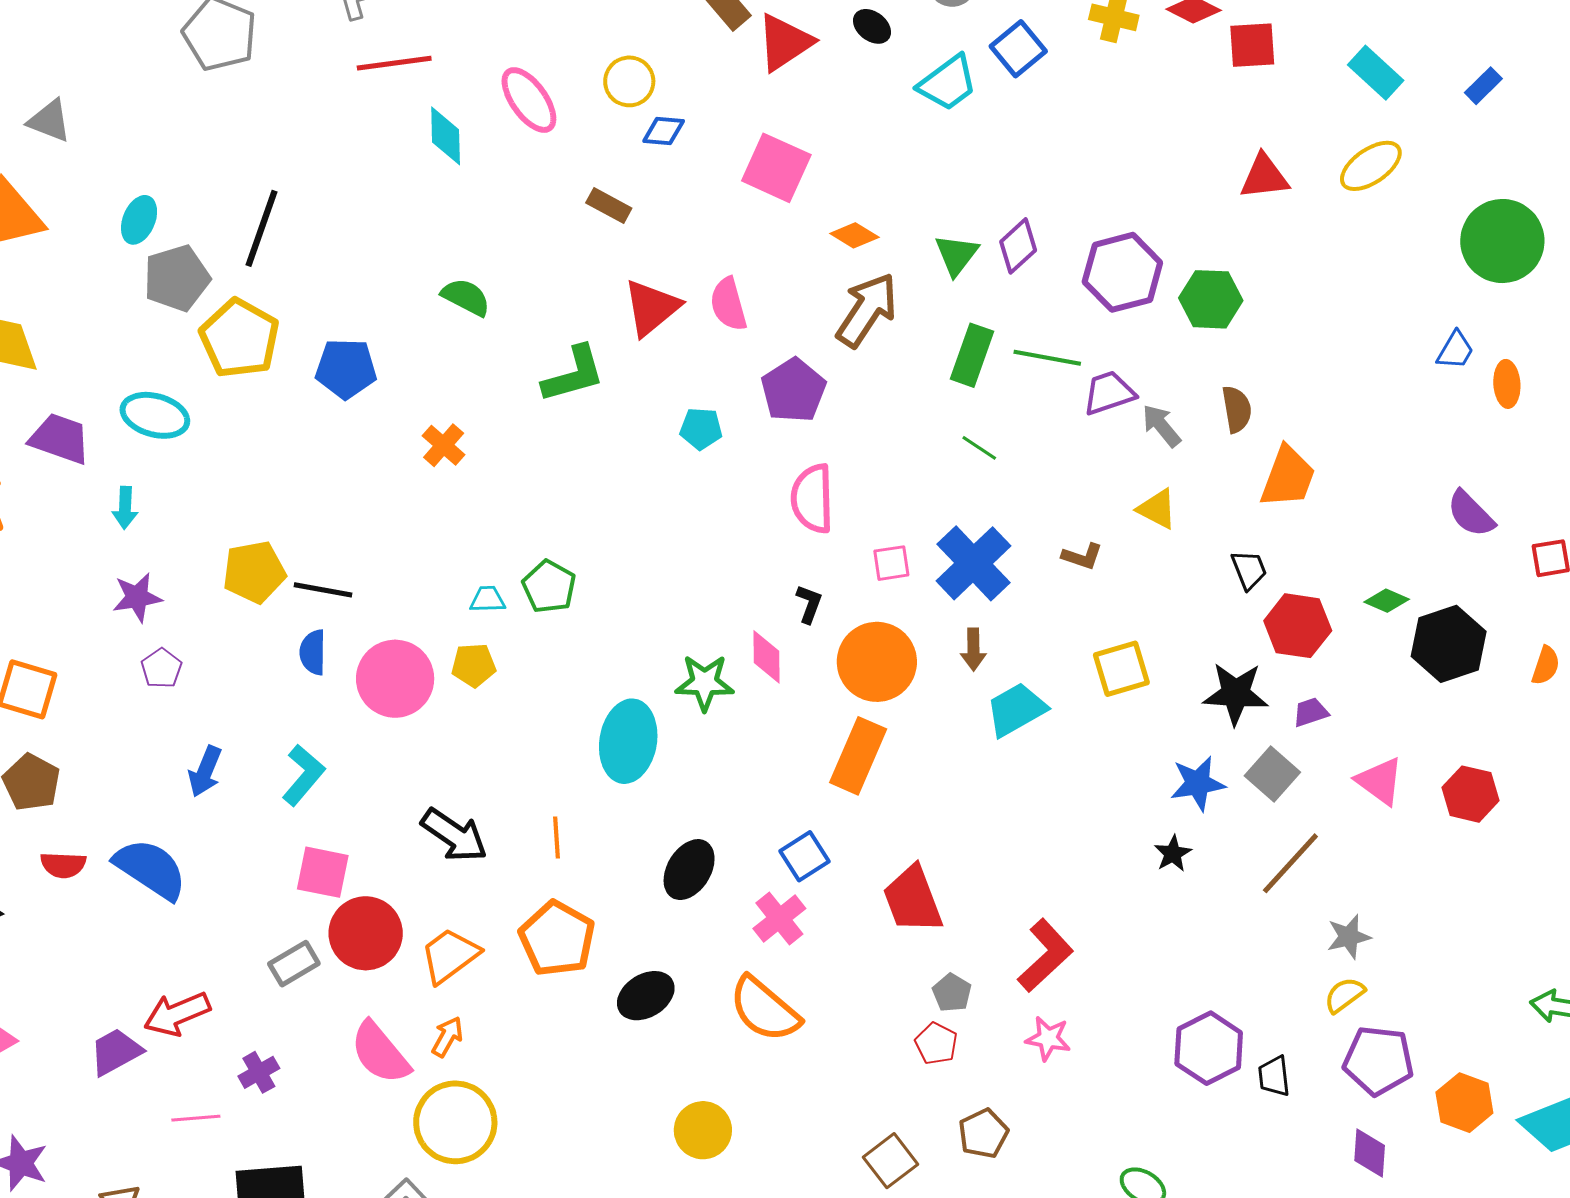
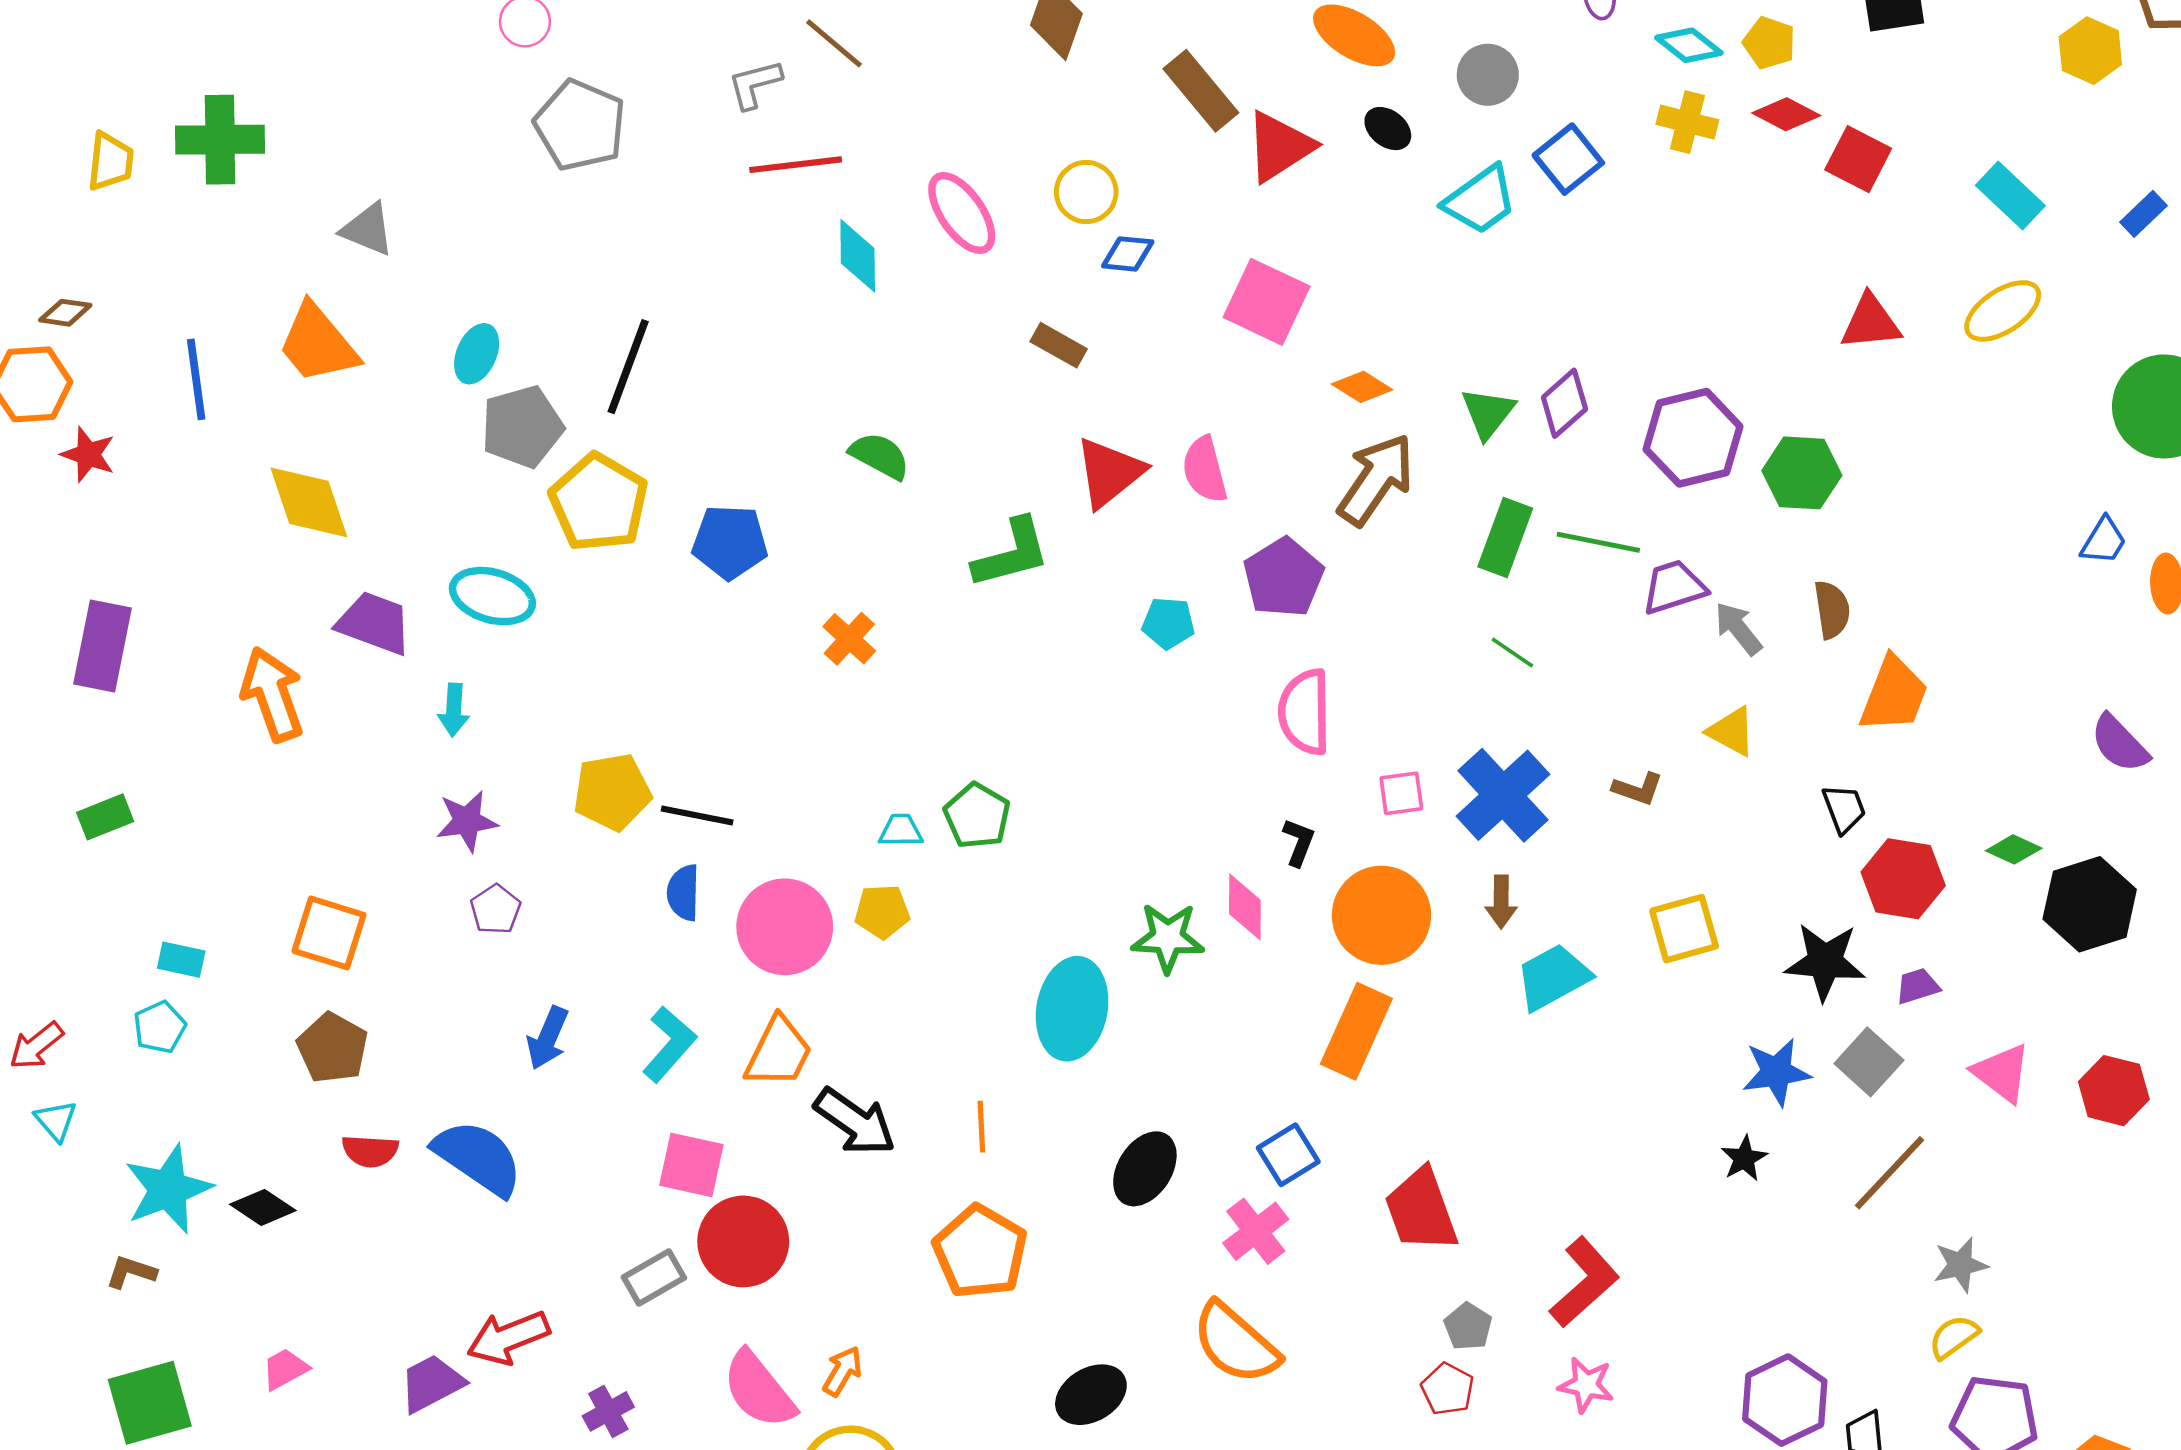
red square: (1252, 45) -> (1858, 159), turned 30
orange trapezoid: (450, 955) -> (779, 1052), moved, turned 152
black ellipse: (646, 996) -> (1091, 1395), moved

